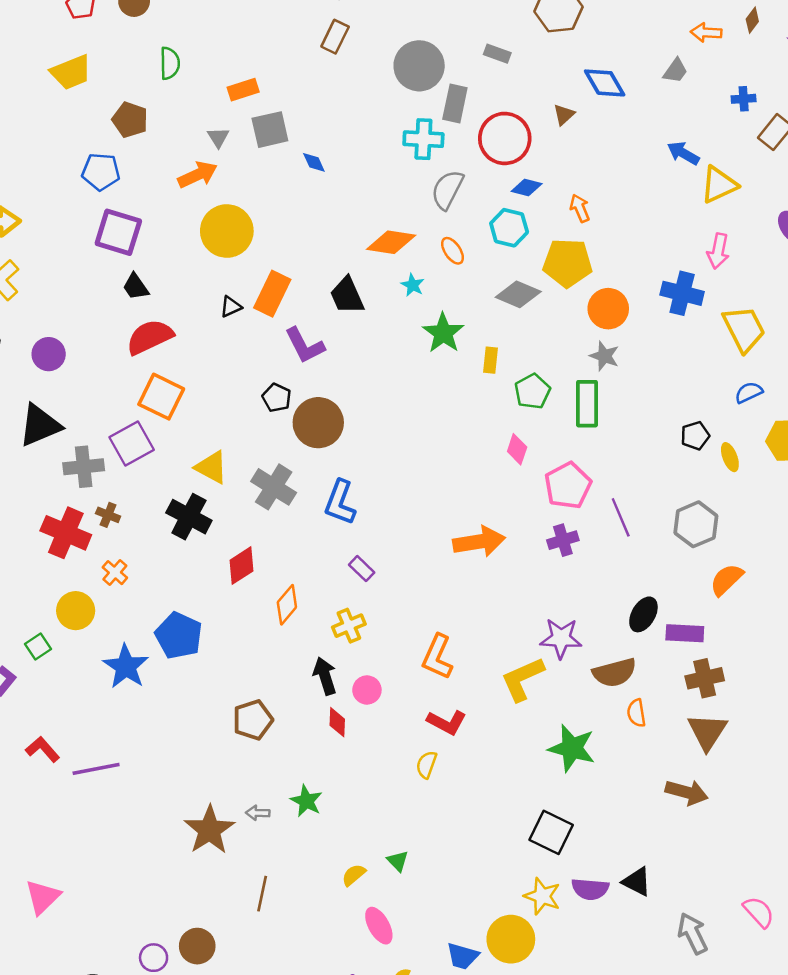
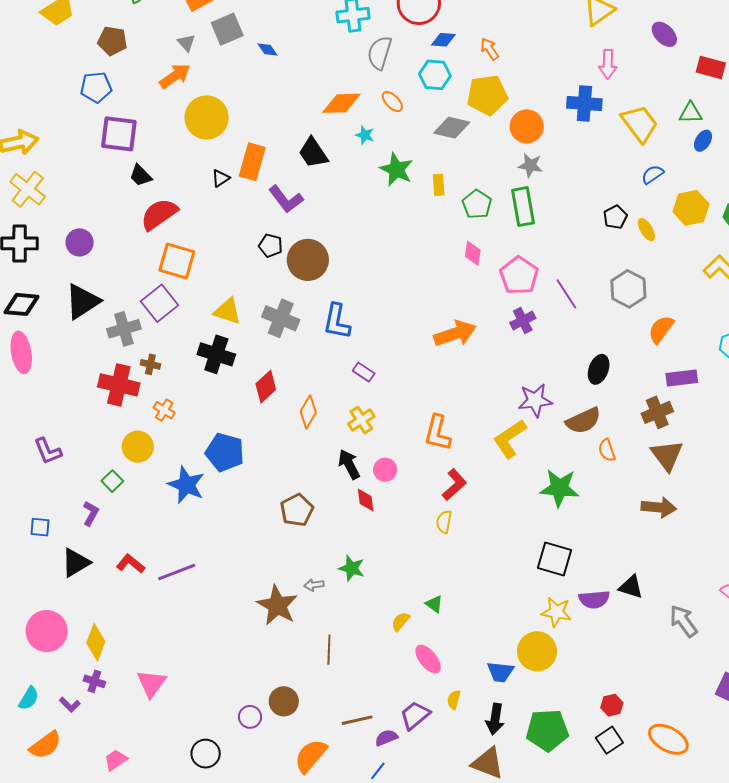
purple rectangle: (685, 633) -> (682, 378), moved
red L-shape: (447, 722) -> (454, 485), turned -60

